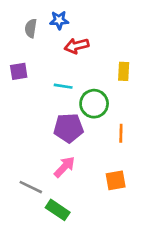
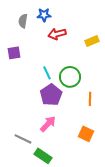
yellow rectangle: (124, 71) -> (92, 41), moved, turned 64
cyan line: (63, 86) -> (47, 73), moved, turned 56
purple pentagon: (68, 128) -> (51, 95), turned -30
orange square: (116, 180) -> (86, 134), turned 35

